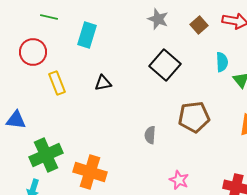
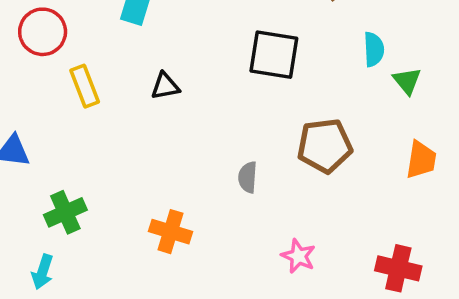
black square: (165, 65) -> (274, 55), turned -32
green cross: (46, 155) -> (65, 212), size x0.7
orange cross: (90, 172) -> (170, 232), moved, size x0.7

